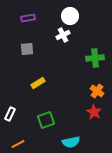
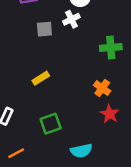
gray square: (27, 49) -> (44, 29), moved
orange cross: (97, 91) -> (102, 88), moved

